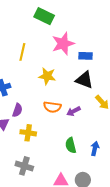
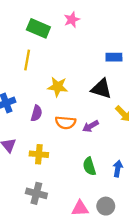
green rectangle: (44, 16) -> (38, 28), moved
pink star: (63, 44) -> (72, 20), moved, size x0.6
blue rectangle: (86, 56) -> (114, 57), moved
purple semicircle: (17, 110) -> (36, 113), moved

